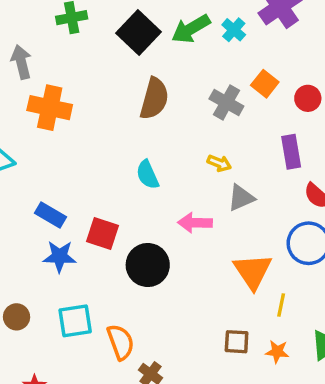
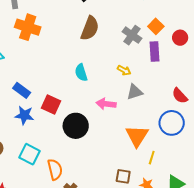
purple rectangle: (291, 152) -> (155, 51), moved
cyan square: (75, 321) -> (29, 154), turned 30

